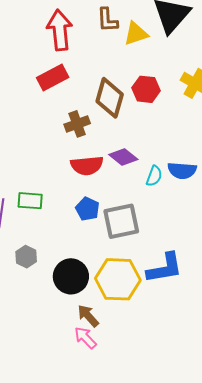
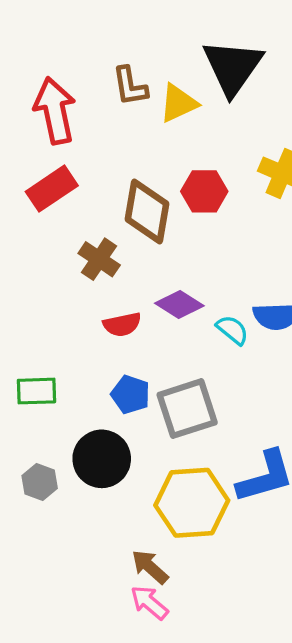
brown cross: (77, 124) -> (99, 259), turned -30
red semicircle: (87, 166) -> (122, 325), size x0.7
cyan semicircle: (154, 176) -> (232, 330), turned -65
black circle: (71, 276) -> (102, 459), moved

